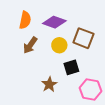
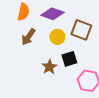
brown star: (49, 84) -> (49, 67), moved

